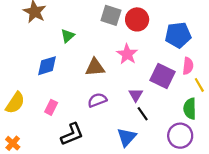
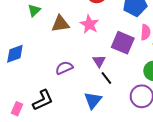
blue diamond: (47, 66) -> (15, 54), moved
brown triangle: (95, 67) -> (60, 24), moved
pink rectangle: (51, 107) -> (17, 109), moved

